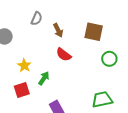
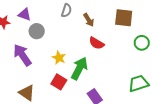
green arrow: (44, 78) -> (79, 68), size x1.6
red square: (22, 90) -> (59, 82), turned -35

